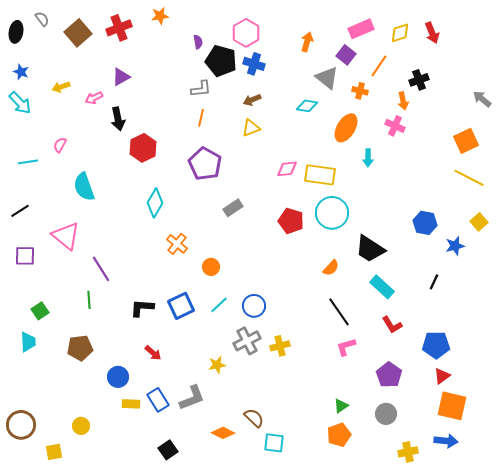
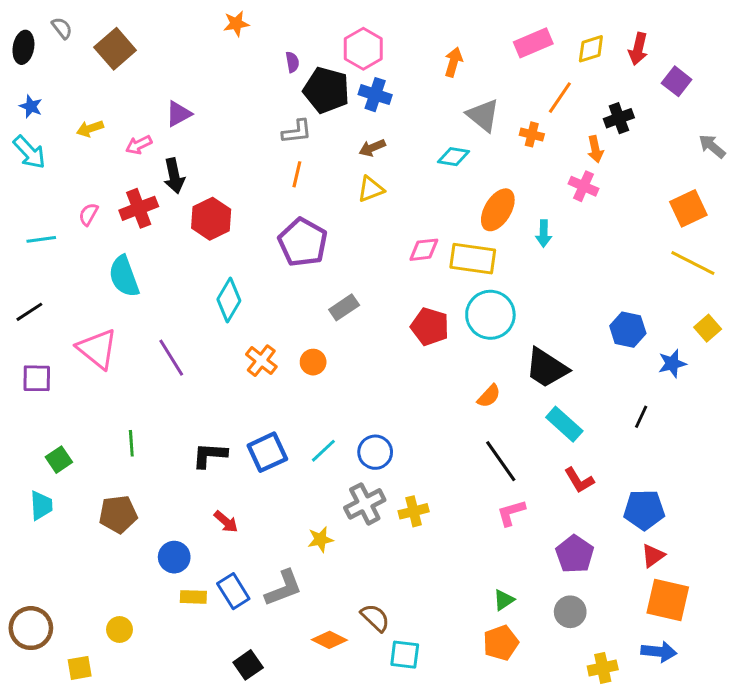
red cross: (119, 28) -> (139, 208), moved
red arrow: (432, 33) -> (638, 49), turned 35
purple square: (346, 55) -> (677, 81), moved
orange ellipse: (346, 128) -> (498, 210), moved
orange circle: (211, 267) -> (313, 362), moved
purple line: (101, 269) -> (171, 358), moved

